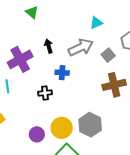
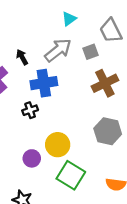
gray square: (108, 55) -> (90, 52), turned 32
blue cross: (62, 73) -> (44, 83), size x1.6
gray hexagon: (90, 125) -> (108, 131), moved

